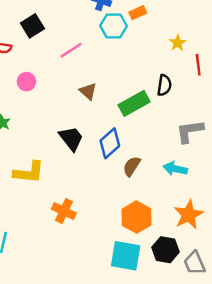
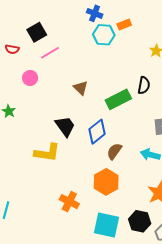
pink line: (71, 50) -> (50, 53), moved
yellow L-shape: (29, 172) -> (47, 153), moved
orange cross: (64, 211) -> (69, 202), moved
orange hexagon: (137, 217) -> (106, 182), moved

